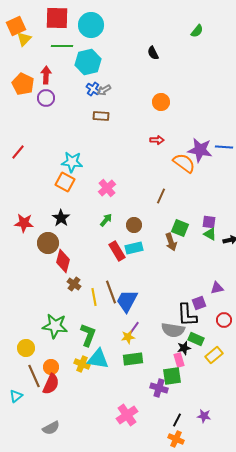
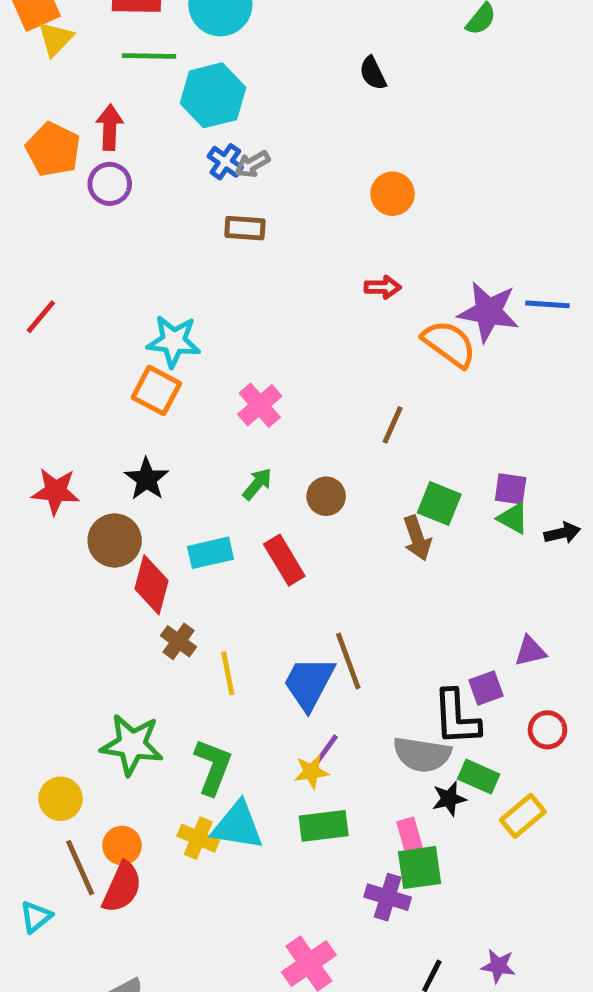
cyan rectangle: (134, 248) -> (211, 553), moved
brown line: (111, 292) -> (348, 661), moved
pink rectangle: (179, 360) -> (410, 836), moved

